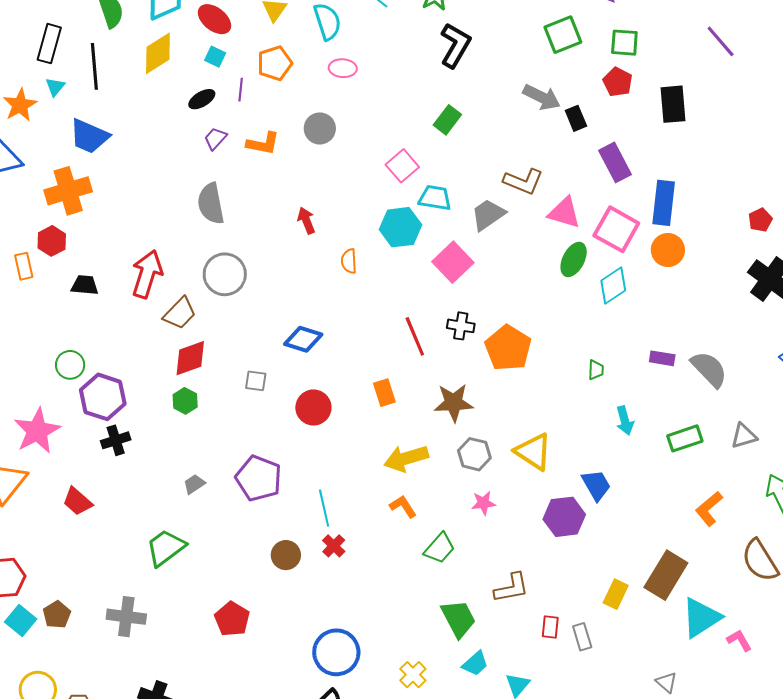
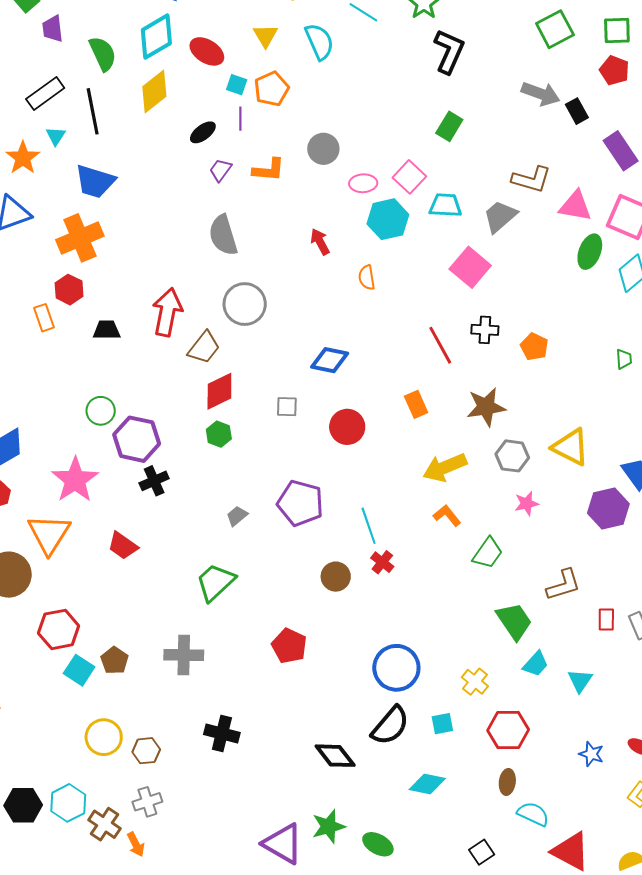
black rectangle: (49, 44) -> (45, 94), turned 45
cyan square: (215, 57) -> (237, 85), moved
pink ellipse: (343, 68) -> (363, 183), moved
cyan hexagon: (400, 227) -> (388, 219), moved
orange pentagon: (508, 348) -> (534, 347), size x0.6

